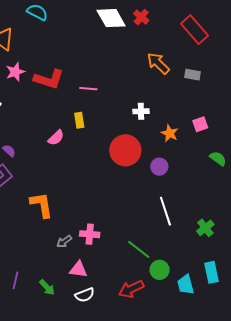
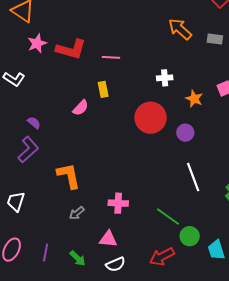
gray arrow: (64, 241) -> (77, 213), moved

